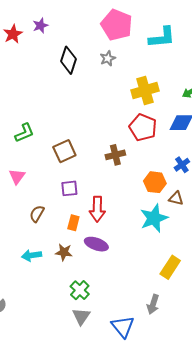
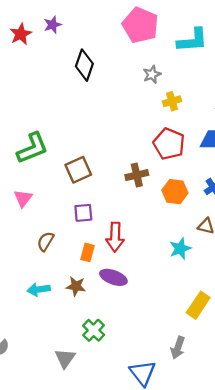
gray star: (108, 58) -> (152, 74), moved
yellow cross: (145, 91) -> (172, 101), size x0.6
green L-shape: (24, 133) -> (32, 148), size x1.4
orange hexagon: (155, 182) -> (175, 192), moved
cyan star: (154, 218) -> (180, 249), size x0.7
gray triangle: (81, 316) -> (65, 358), moved

